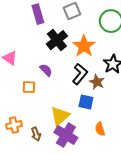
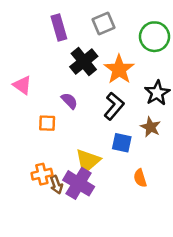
brown star: (97, 82) -> (151, 127), moved
orange cross: (14, 125) -> (42, 174), moved
purple cross: (66, 135) -> (79, 183), moved

